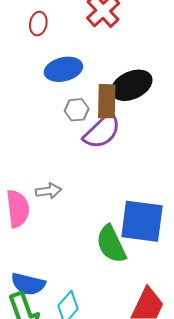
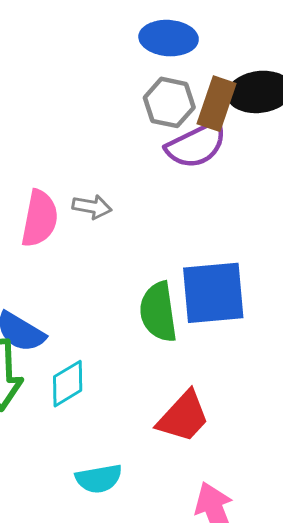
gray hexagon: (77, 110) -> (169, 102), size x1.4
blue square: (142, 221) -> (213, 293), turned -30

